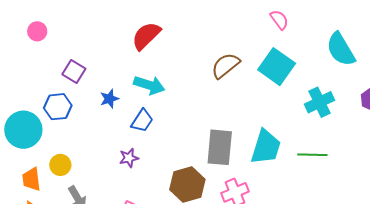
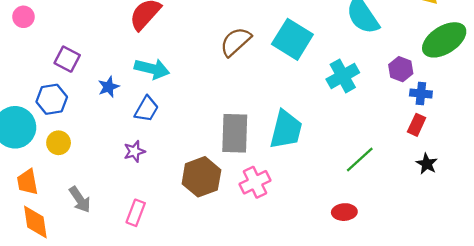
green line: (312, 155) -> (360, 160), moved, turned -40
yellow circle: (60, 165) -> (59, 143), moved

